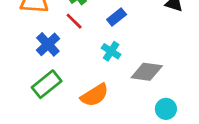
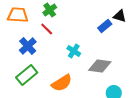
blue rectangle: (117, 17) -> (105, 26), moved

